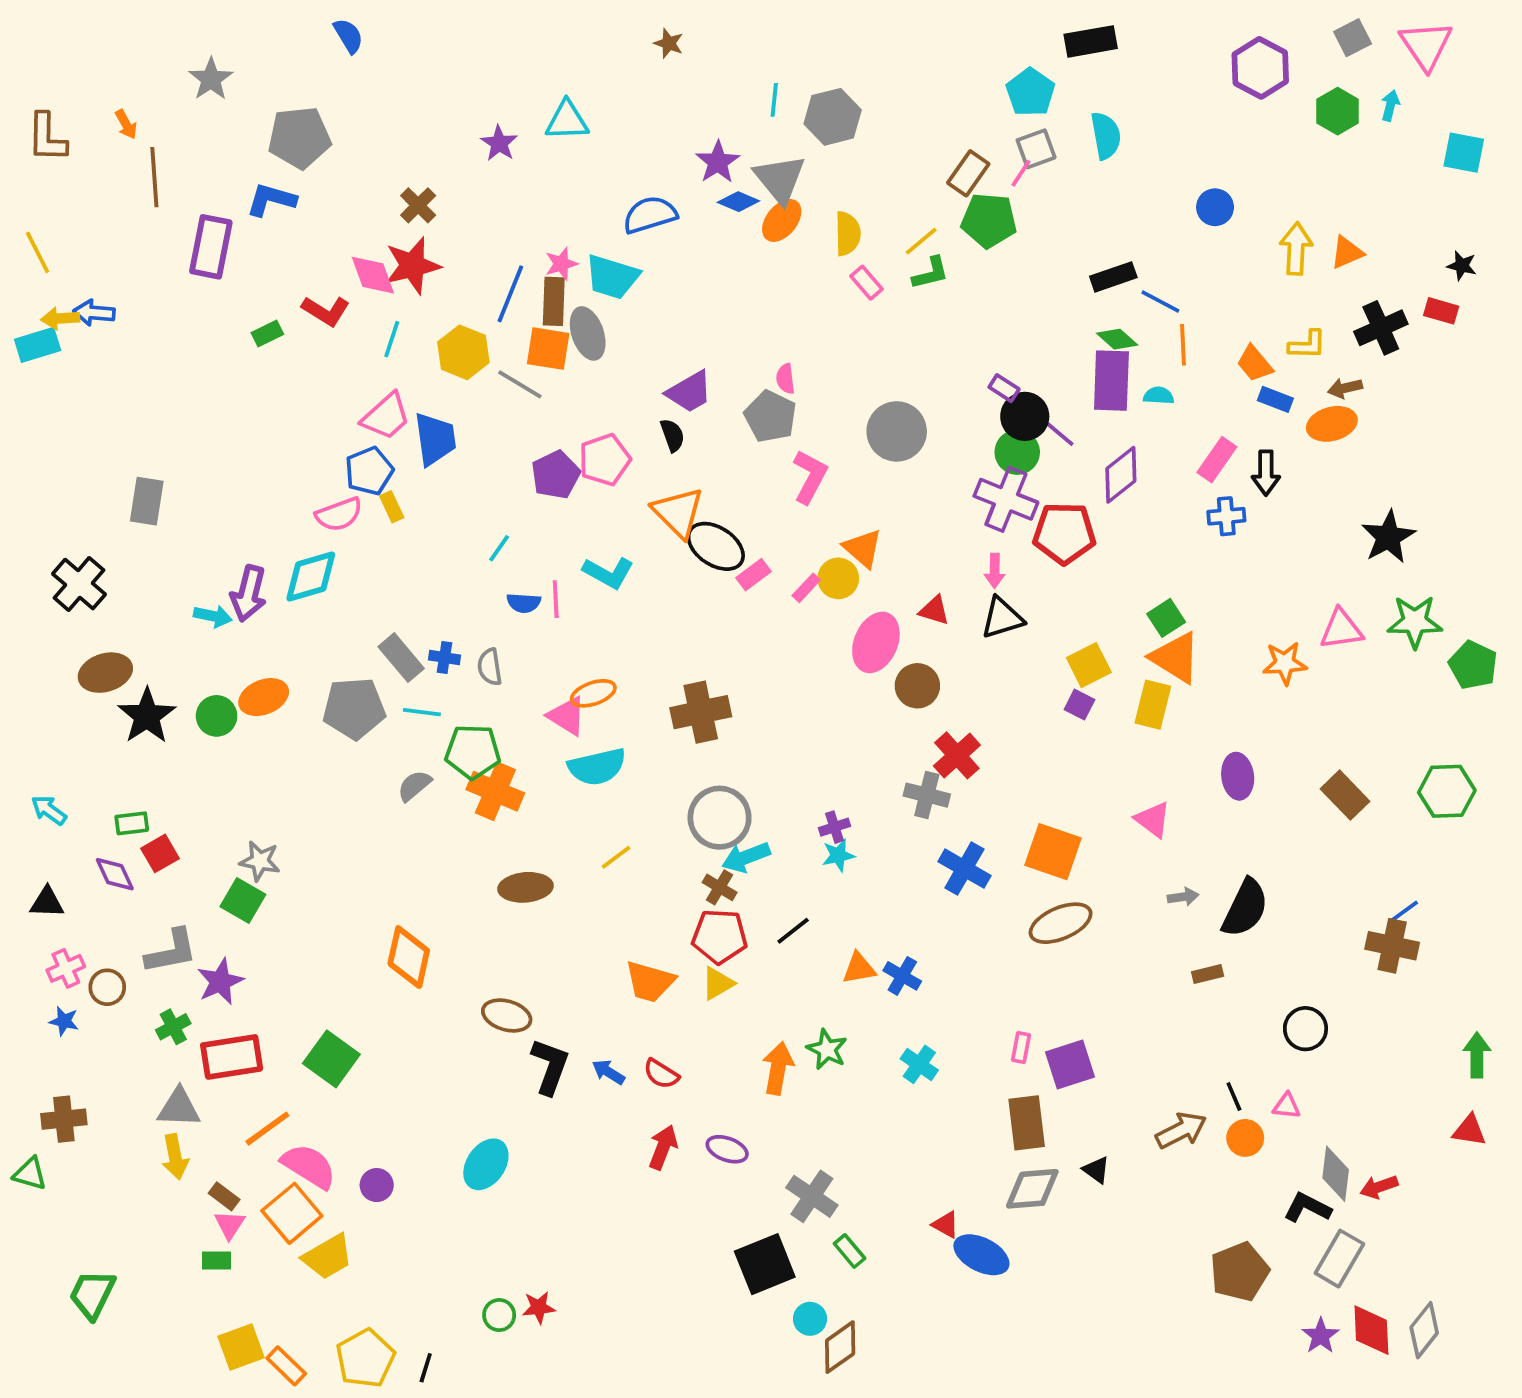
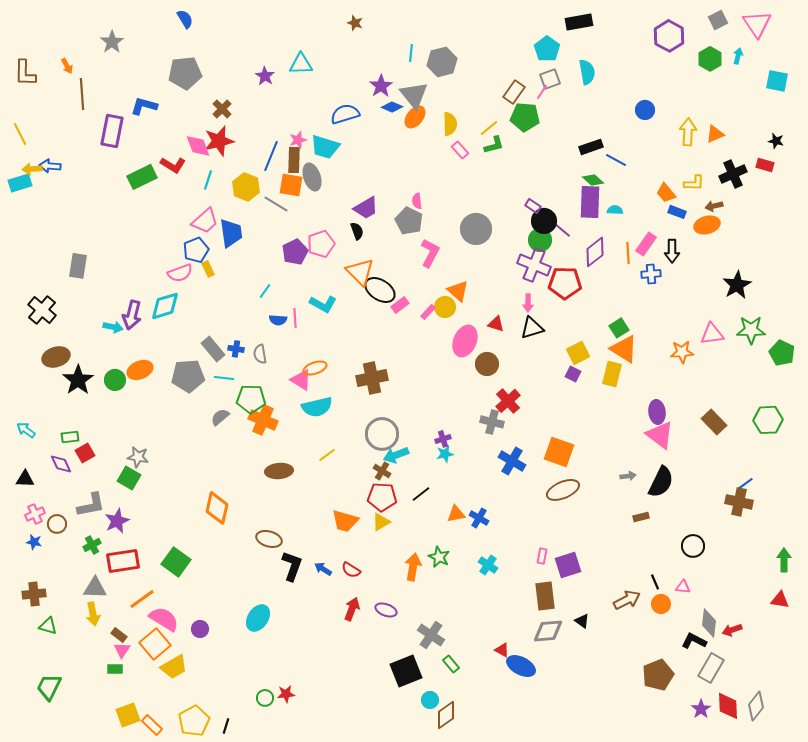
gray pentagon: (299, 138) -> (185, 73), moved
green rectangle: (267, 333) -> (142, 177), size x1.8
orange line: (1183, 345) -> (628, 253), moved
pink triangle: (1153, 820) -> (660, 435), moved, size x1.4
green triangle: (30, 1174) -> (48, 626), moved

